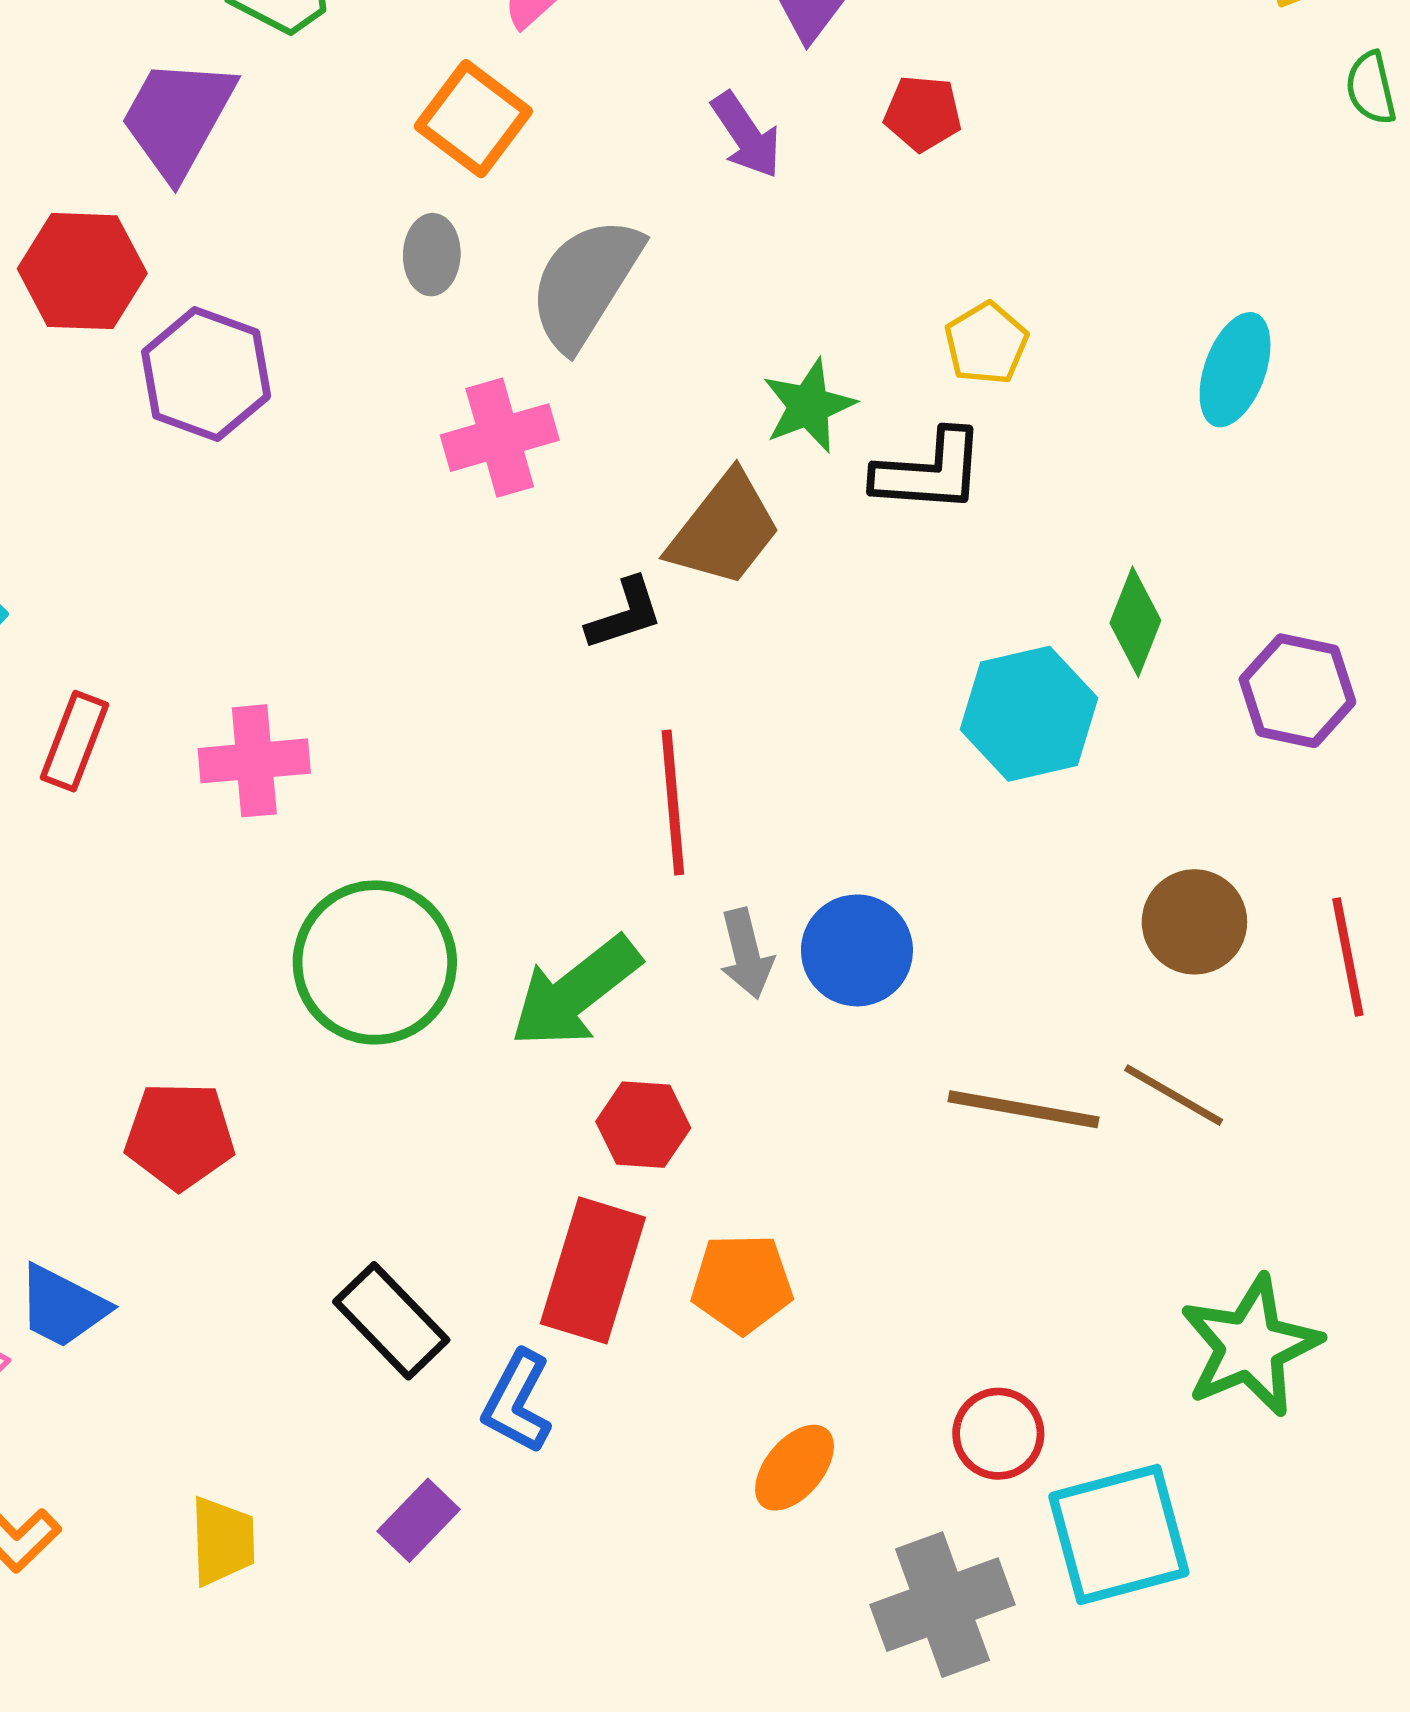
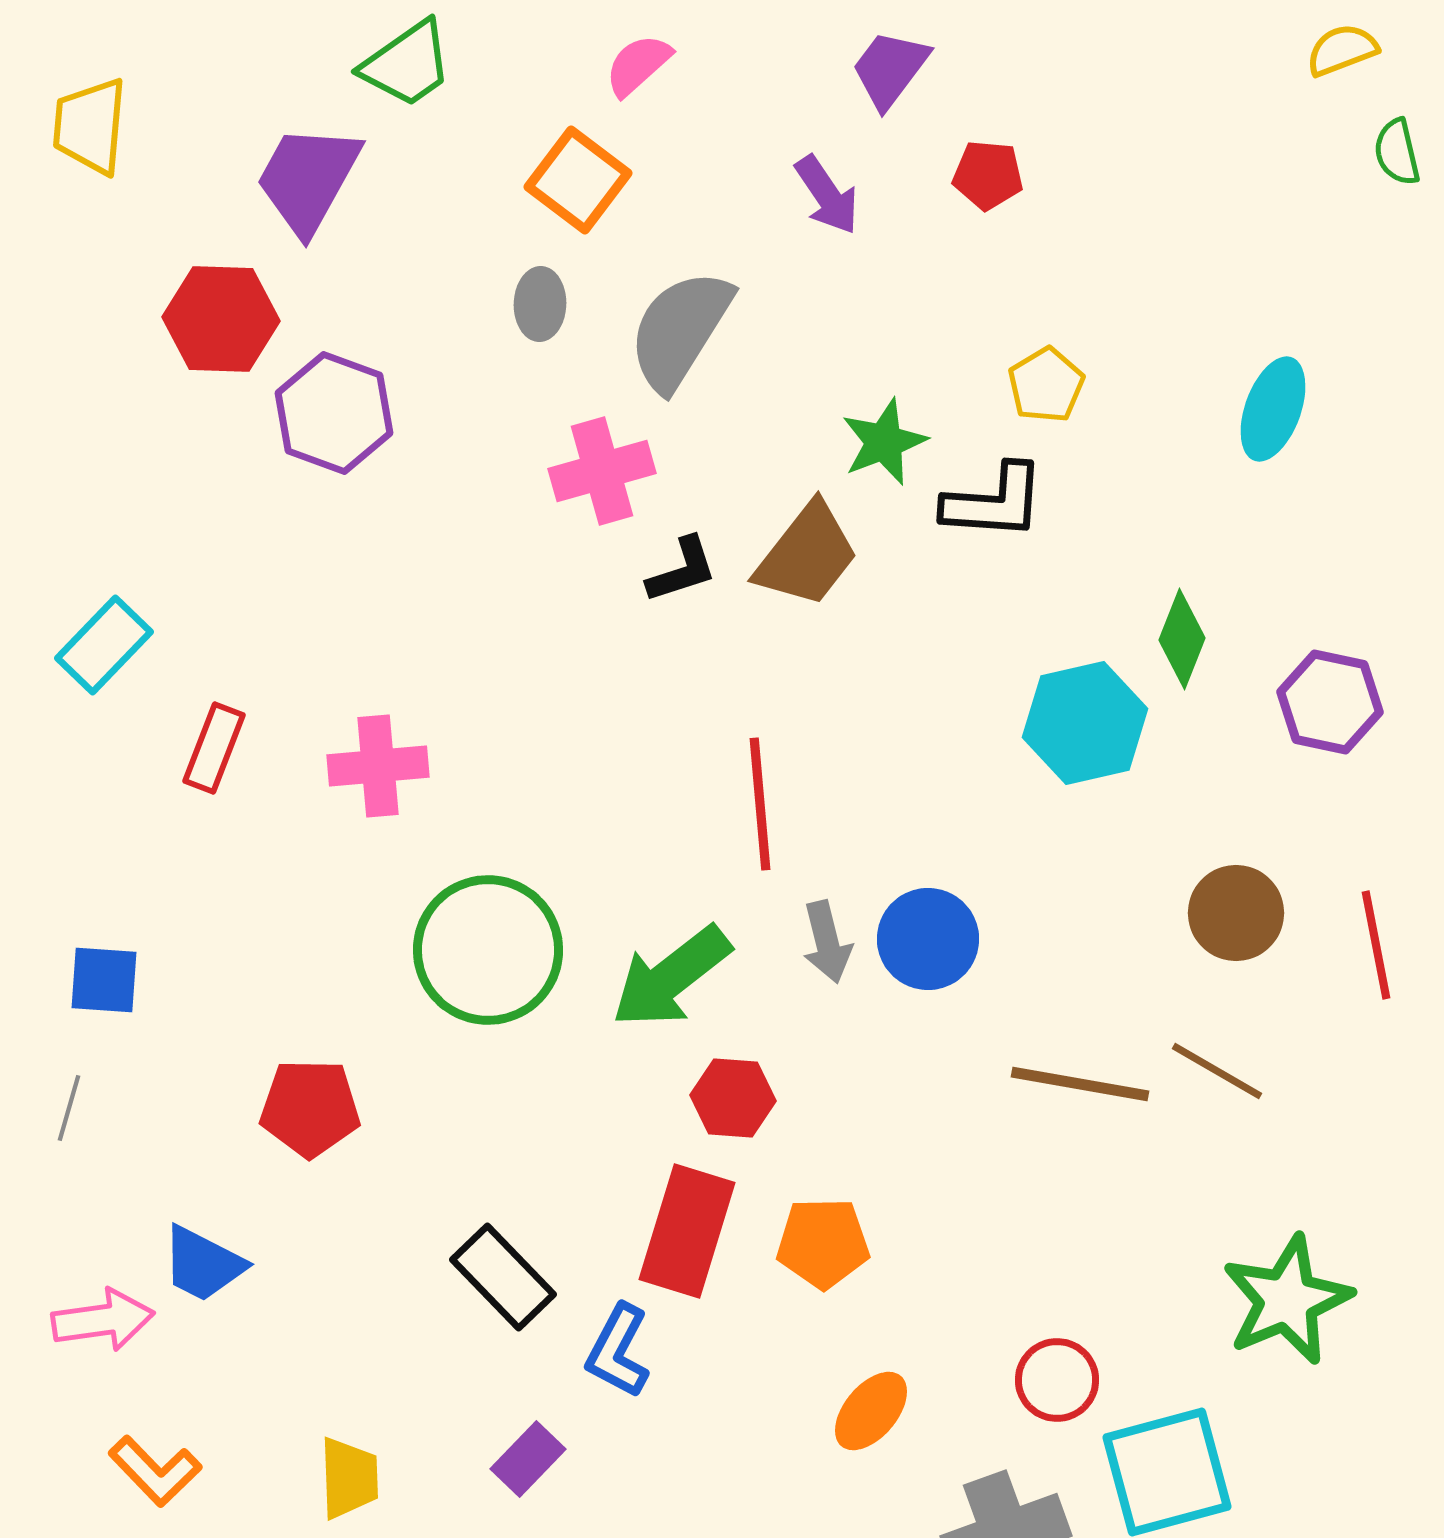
black L-shape: (625, 614) -> (682, 570), moved

